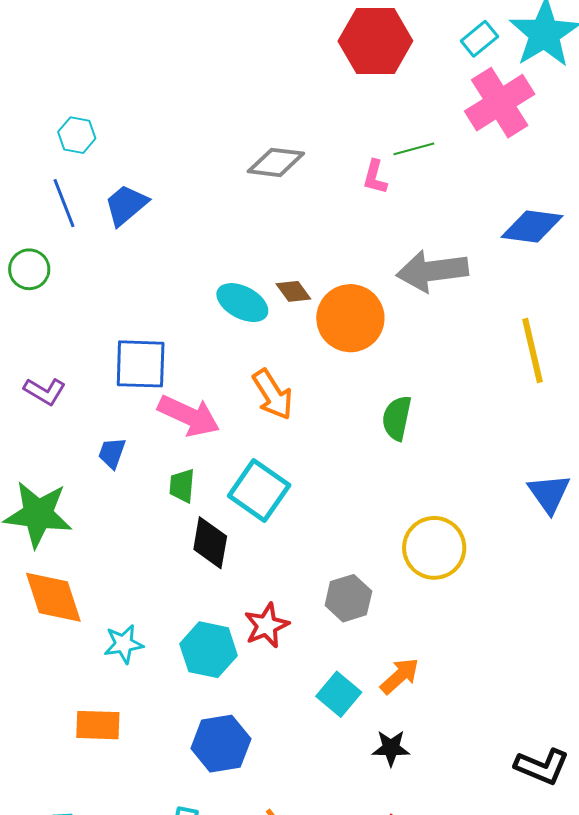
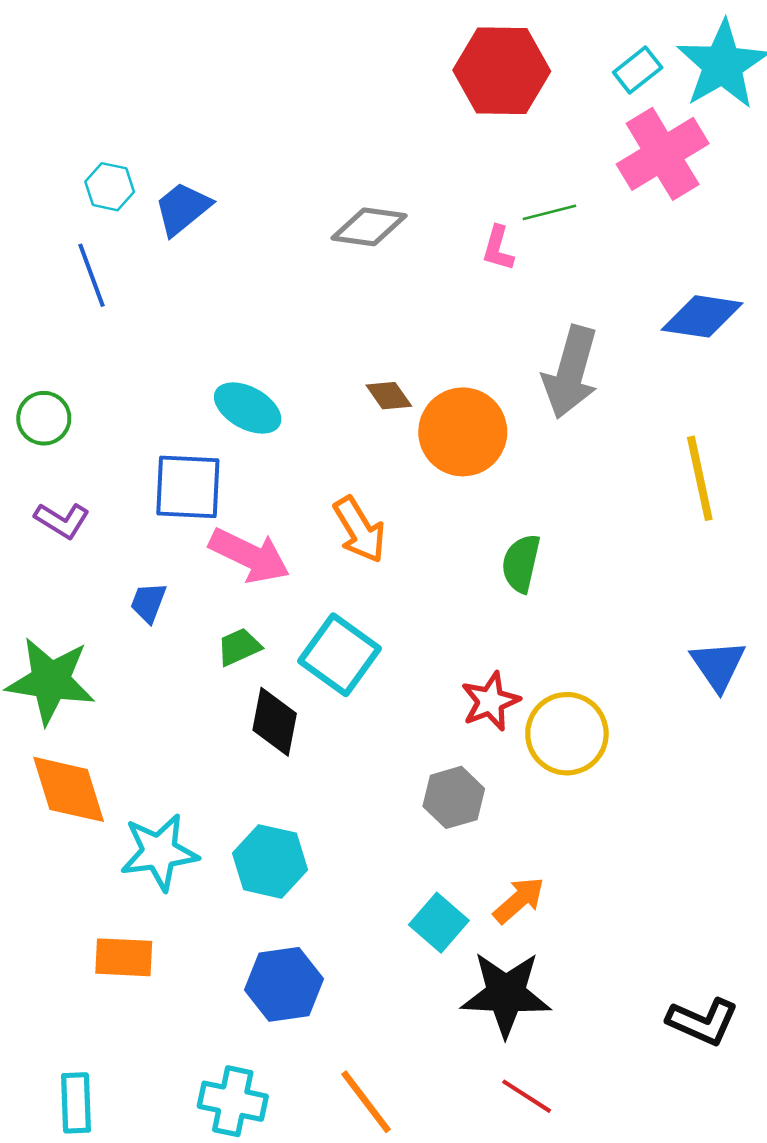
blue trapezoid: (126, 205) -> (183, 209), moved
green circle: (29, 269) -> (44, 418), moved
gray arrow: (432, 271) -> (571, 372), turned -68
cyan ellipse: (242, 303) -> (248, 408), moved
green trapezoid: (182, 486) -> (239, 647), turned 60
red star: (266, 625) -> (490, 701), moved
cyan star: (124, 644) -> (159, 852), size x1.5
black star: (391, 748) -> (506, 994), size x1.8

